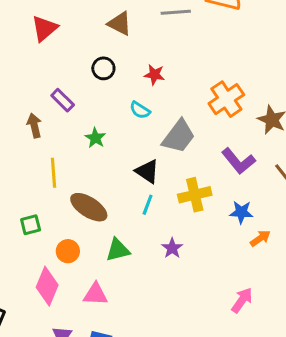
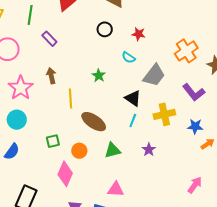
purple rectangle: (63, 100) -> (49, 39), moved
brown arrow: (34, 126) -> (51, 76), moved
green square: (31, 225) -> (53, 141), moved
pink triangle: (95, 294) -> (116, 189), moved

